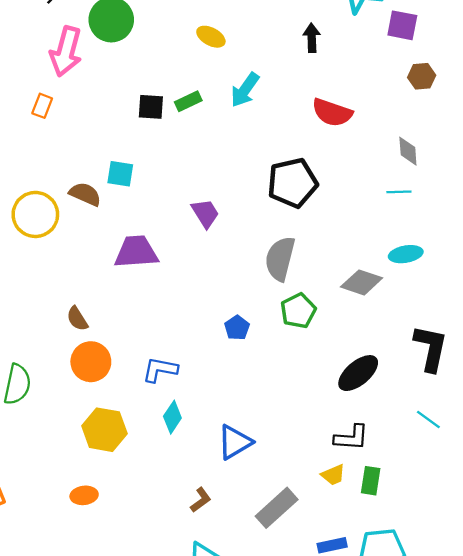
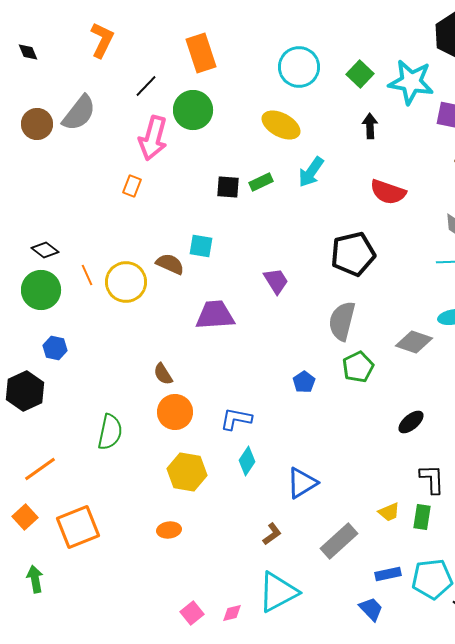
yellow ellipse: (211, 37) -> (281, 125), size x1.5
black ellipse: (358, 373) -> (411, 422), size x0.7
black L-shape: (351, 438) -> (432, 479), moved, turned -96

